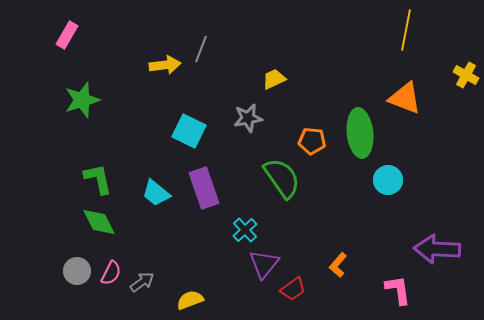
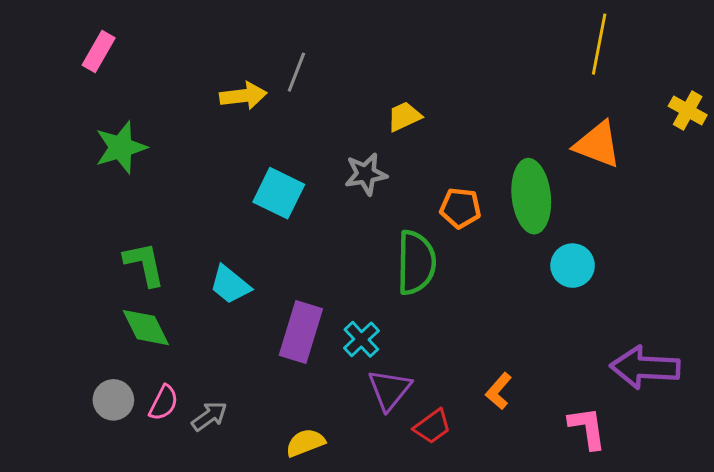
green semicircle: (282, 178) -> (416, 263), turned 36
purple rectangle: (204, 188) -> (301, 332), moved, turned 36
yellow semicircle: (190, 300) -> (305, 443), moved

